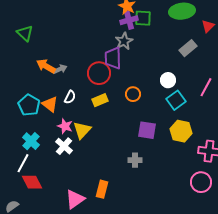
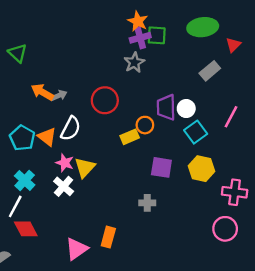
purple trapezoid: (113, 58) -> (166, 107), moved
white semicircle: (70, 97) -> (71, 129), size x1.5
yellow rectangle: (100, 100) -> (130, 137), moved

